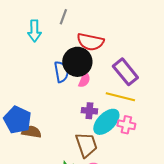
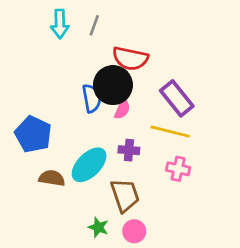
cyan arrow: (34, 31) -> (60, 24), moved
blue pentagon: (17, 120) -> (33, 134), moved
cyan ellipse: (106, 122) -> (89, 165), moved

